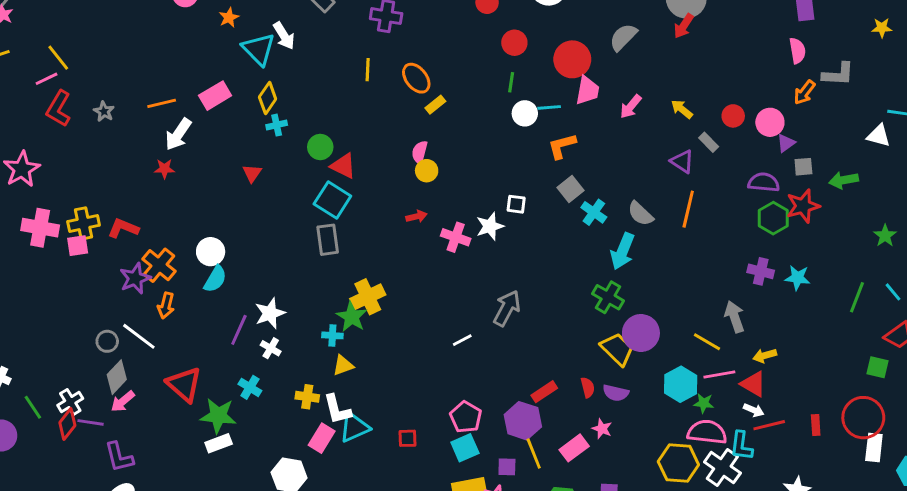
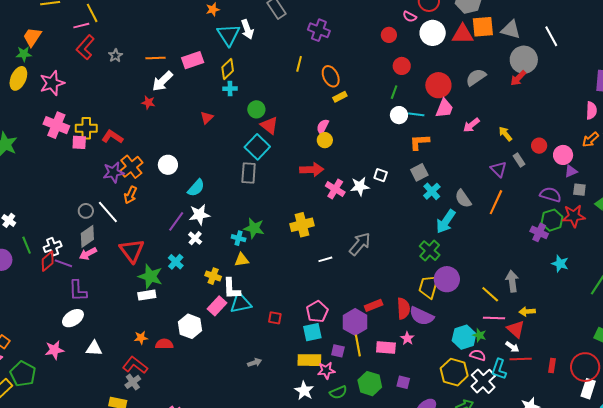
red arrow: (416, 216) -> (312, 170), size x1.6
purple cross: (761, 271) -> (539, 232), moved
cyan semicircle: (215, 279) -> (196, 188), moved
yellow cross: (368, 297) -> (302, 225), moved
green star: (352, 317) -> (254, 228), turned -30
yellow trapezoid: (617, 349) -> (429, 287), turned -130
cyan hexagon: (681, 384) -> (464, 337), moved
red semicircle: (588, 387) -> (403, 309), size x1.5
purple semicircle: (616, 393) -> (422, 316), size x1.4
pink semicircle: (707, 432) -> (478, 355), size x0.6
pink rectangle: (574, 448) -> (386, 347), turned 30

